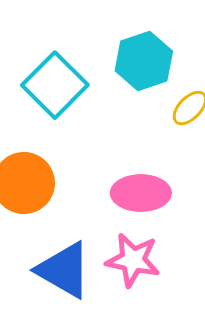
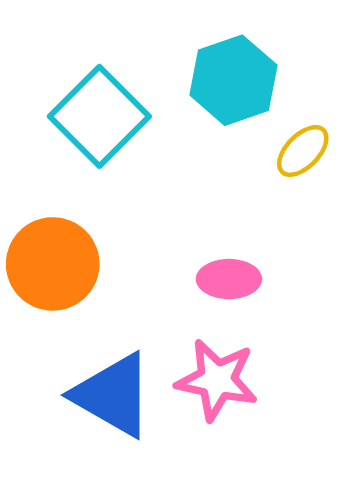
pink ellipse: (141, 193) -> (229, 279), size x0.7

